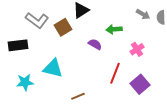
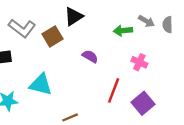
green arrow: (114, 29) -> (123, 31), moved
pink cross: (137, 49) -> (139, 62), turned -32

